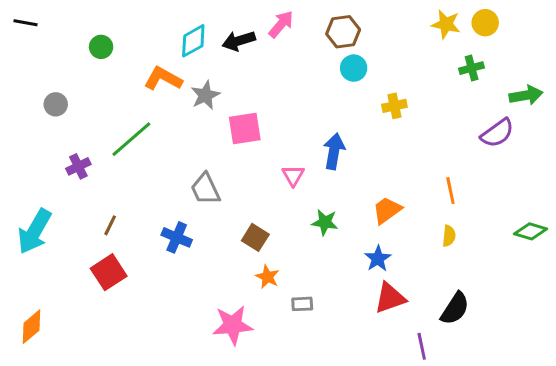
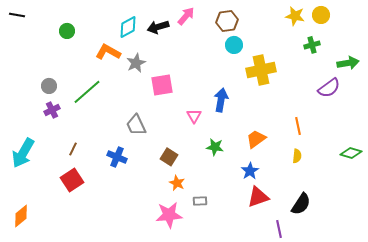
gray circle: (56, 104) -> (49, 86), moved
yellow cross: (394, 106) -> (261, 70), size x1.8
pink star: (233, 325) -> (169, 215), moved

